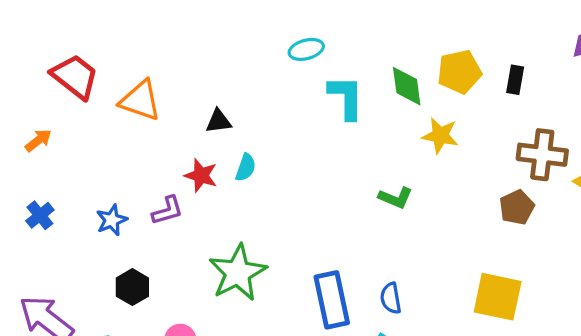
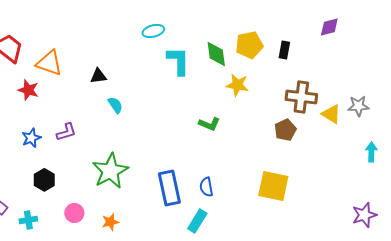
cyan semicircle: (246, 167) -> (115, 105), turned -54
red star: (201, 175) -> (28, 90), moved

